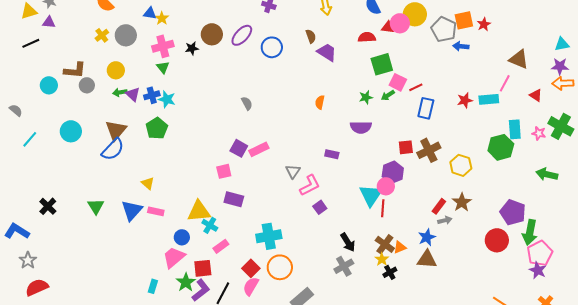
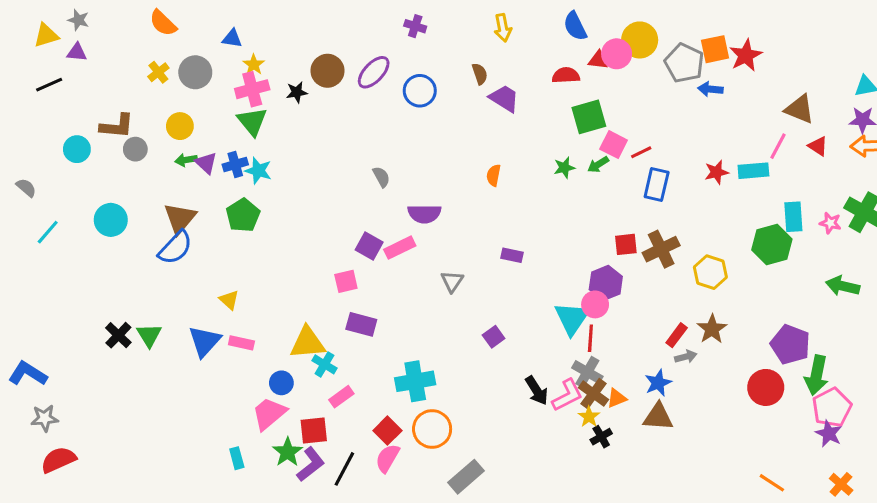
yellow star: (162, 18) -> (254, 65), moved
red star: (484, 24) -> (746, 55), size x1.5
green triangle: (163, 67) -> (252, 121), size x1.5
red triangle: (536, 95) -> (818, 146), moved
purple semicircle: (361, 127) -> (424, 214), moved
pink L-shape: (310, 185) -> (567, 395), moved
black cross: (48, 206) -> (118, 335), moved
gray star: (28, 260) -> (45, 418), turned 30
gray cross: (344, 266) -> (587, 372), moved, turned -30
cyan rectangle: (153, 286) -> (237, 458), turned -32

